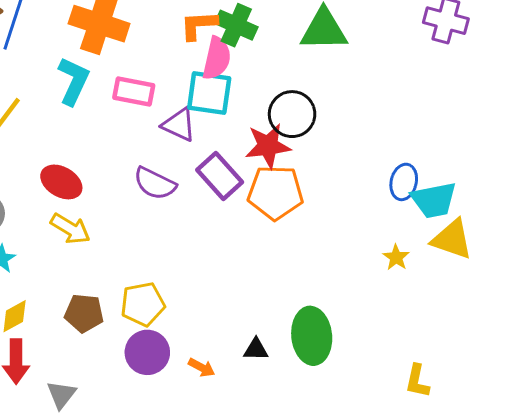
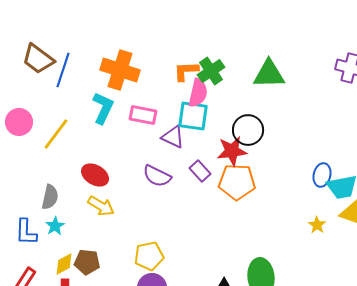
green cross: (236, 25) -> (211, 71), turned 32
purple rectangle: (220, 176) -> (200, 171), size x0.7
brown pentagon: (84, 313) -> (87, 262), moved

